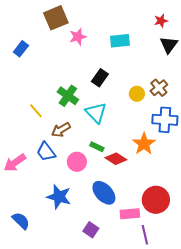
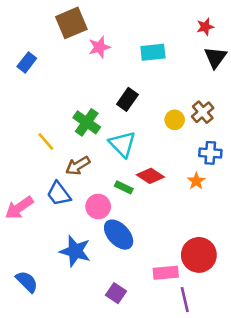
blue cross: (165, 120) -> (210, 153), size x0.7
orange star: (144, 144) -> (196, 181), moved, size x0.6
red diamond: (116, 159) -> (150, 176), moved
blue ellipse: (104, 193) -> (119, 235), moved

